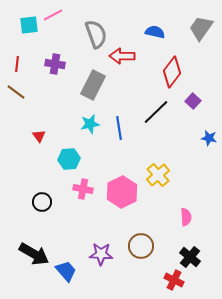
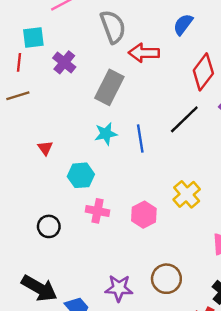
cyan square: (29, 25) -> (33, 37), moved
blue semicircle: (155, 32) -> (183, 24), turned -66
purple cross: (55, 64) -> (64, 62), turned 30
brown line: (16, 92) -> (18, 96), turned -54
pink hexagon: (122, 192) -> (144, 215), size x0.7

